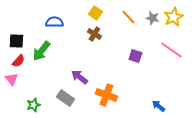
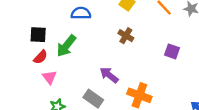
brown cross: (94, 34) -> (126, 36), moved
pink triangle: (11, 79) -> (49, 77), moved

